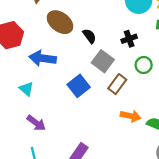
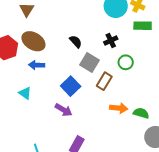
brown ellipse: (60, 22) -> (33, 41), moved
blue arrow: (43, 58) -> (37, 65), size x0.7
purple arrow: (36, 123) -> (64, 110), moved

